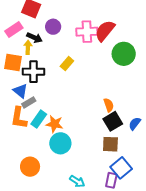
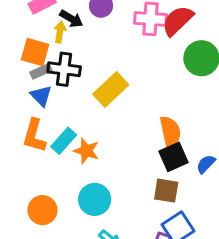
yellow rectangle: (67, 64) -> (111, 90), moved, size x1.6
gray rectangle: (29, 102) -> (41, 71), moved
orange semicircle: (109, 105) -> (170, 132), size x1.5
cyan circle: (60, 143) -> (95, 199), moved

